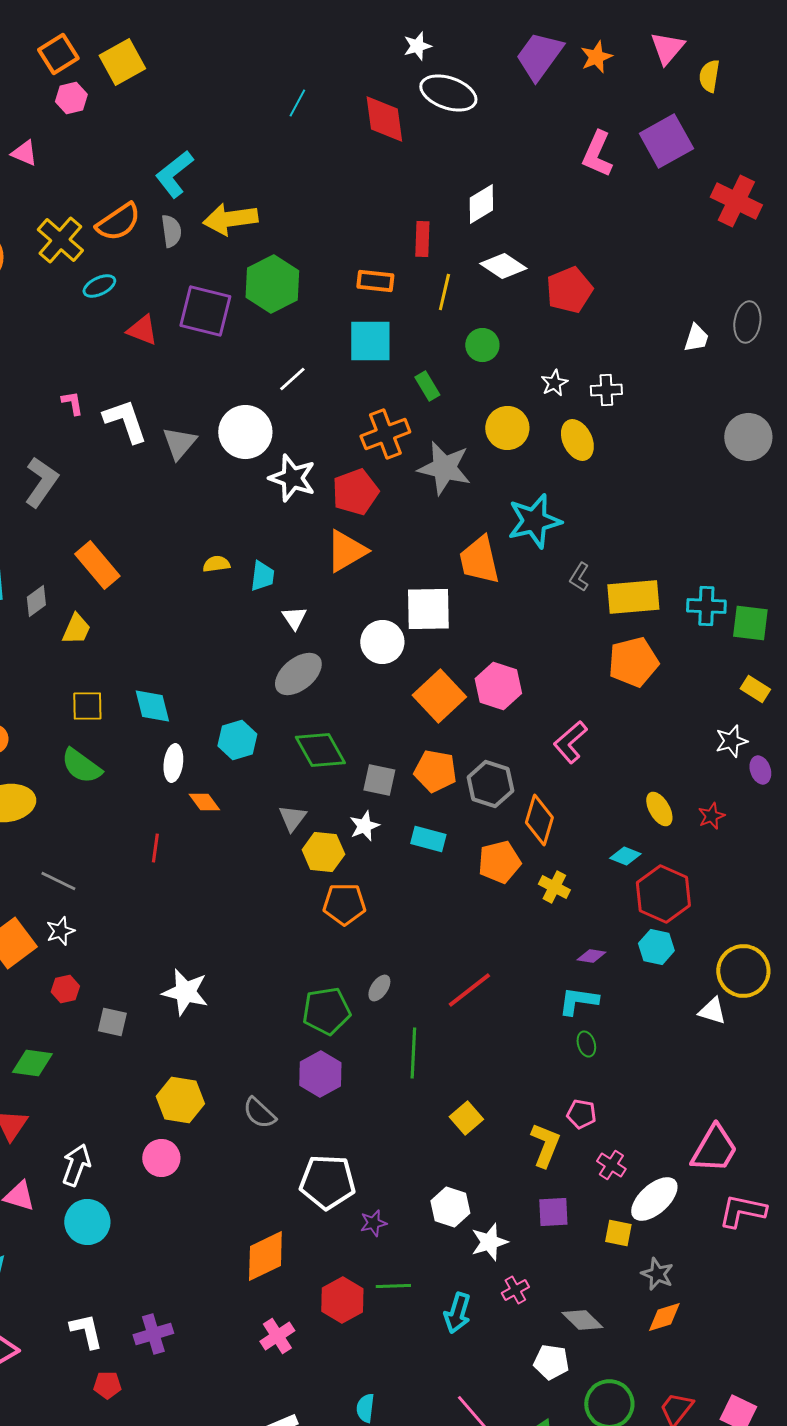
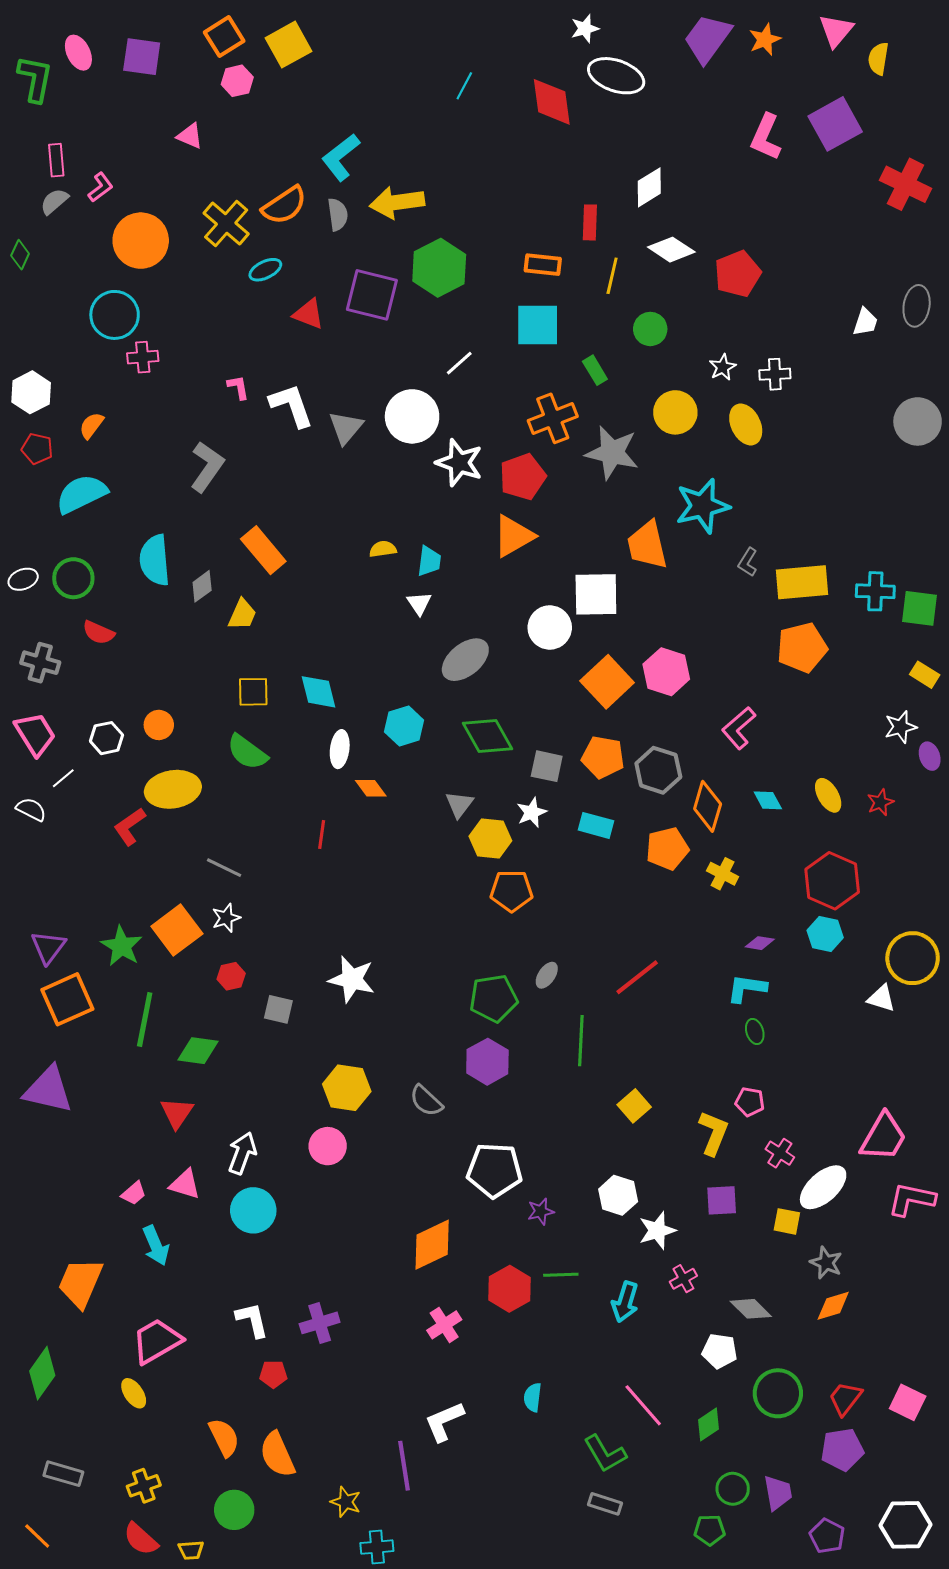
white triangle: (294, 618) -> (419, 603), moved
cyan diamond: (625, 856) -> (768, 800), moved, turned 40

